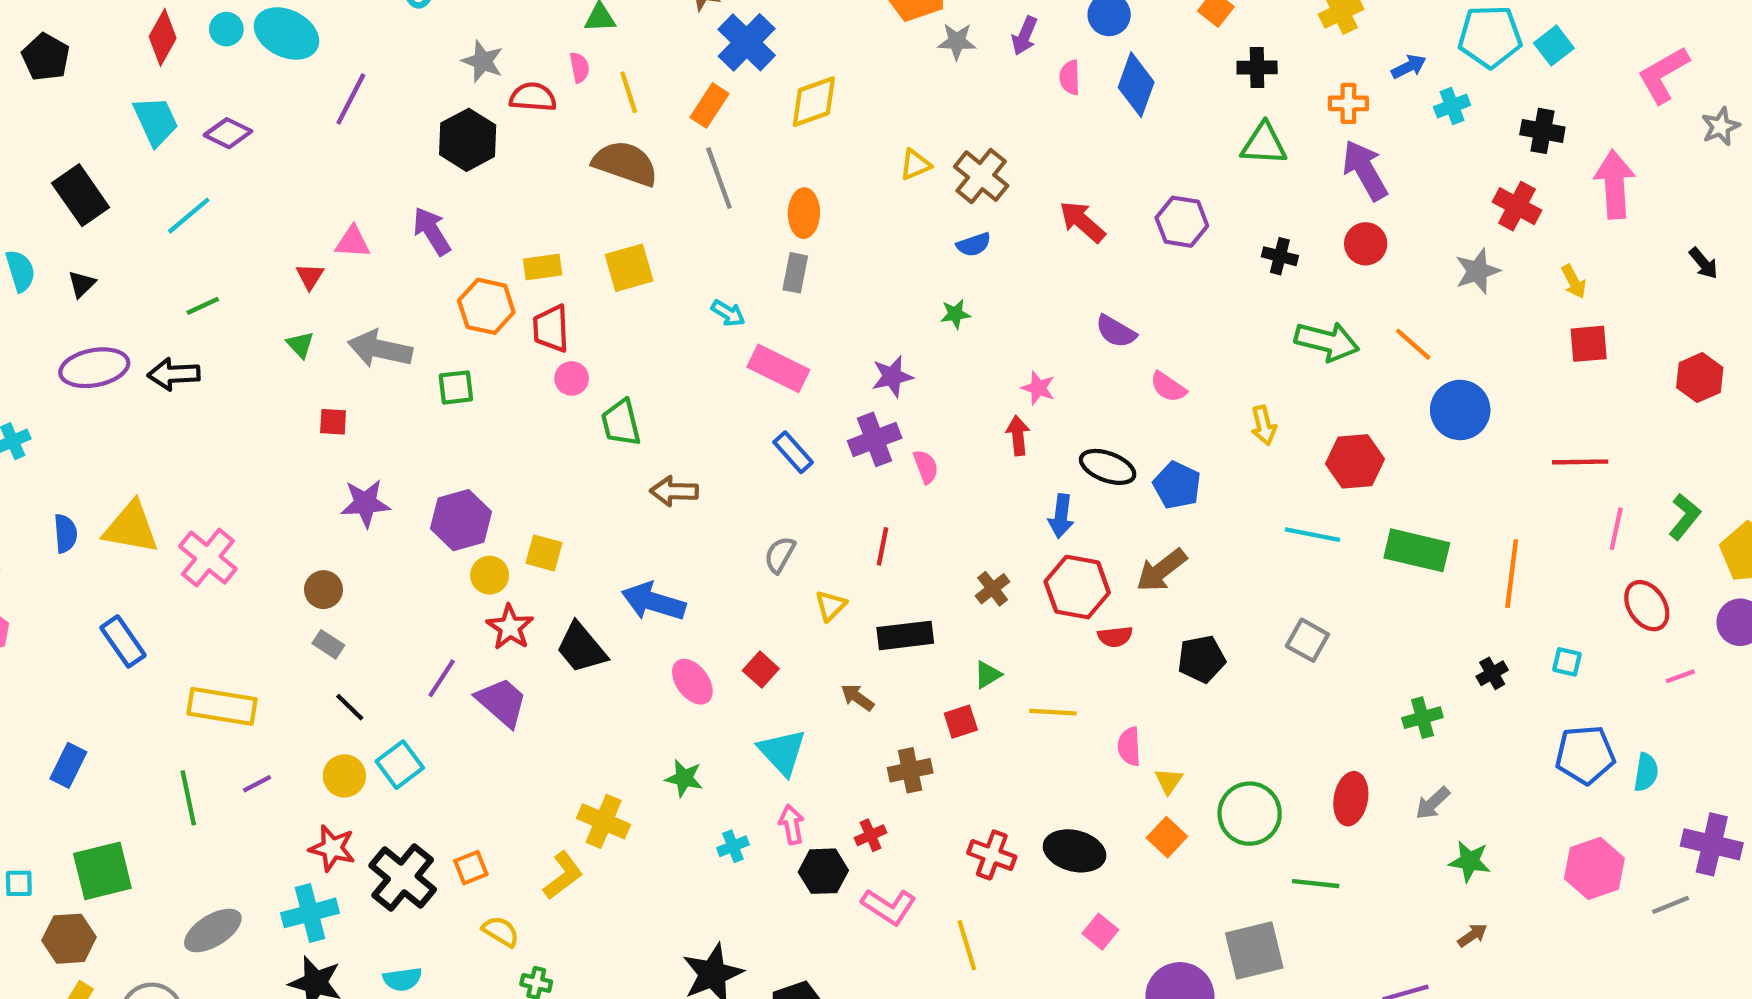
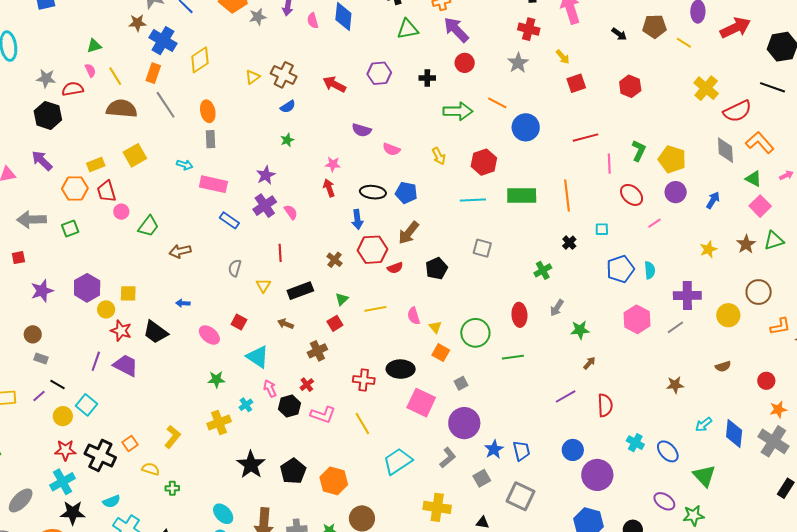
green trapezoid: (621, 423) -> (148, 226), turned -115
blue arrow: (653, 602) -> (183, 303), size x0.5
purple line: (257, 784) -> (39, 396), moved
yellow cross: (604, 821) -> (219, 423), moved, turned -30
pink square: (1100, 932) -> (421, 403), size x1.8
gray square: (1254, 951) -> (461, 383), moved, size x0.5

